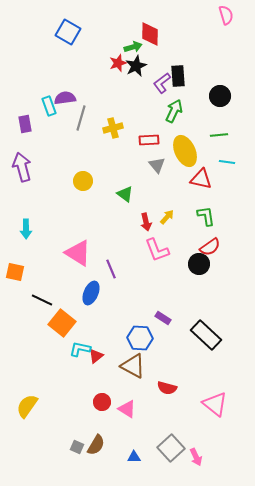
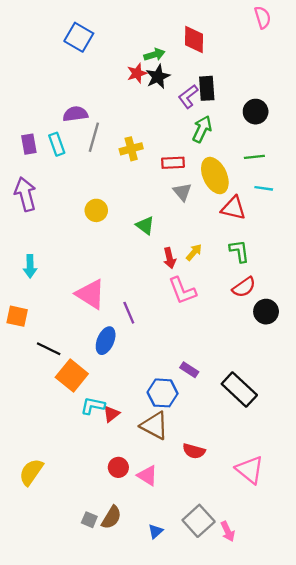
red diamond: (150, 34) -> (194, 39), moved
cyan rectangle: (49, 106) -> (57, 144), moved
black circle: (199, 264) -> (266, 312), moved
blue triangle: (134, 457) -> (156, 531), turned -40

